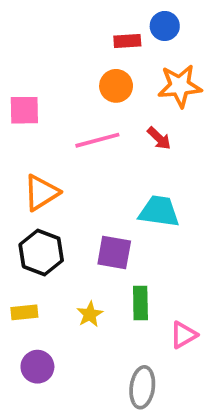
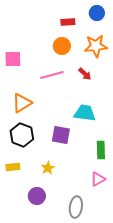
blue circle: (165, 26) -> (97, 13), moved
green rectangle: (140, 303) -> (101, 150), moved
purple circle: (37, 367) -> (37, 196), moved

